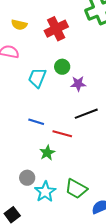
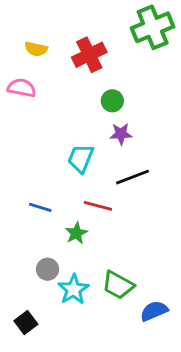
green circle: (62, 67) -> (112, 101), moved
cyan trapezoid: (37, 78) -> (81, 158), moved
blue line: (36, 122) -> (40, 207), moved

